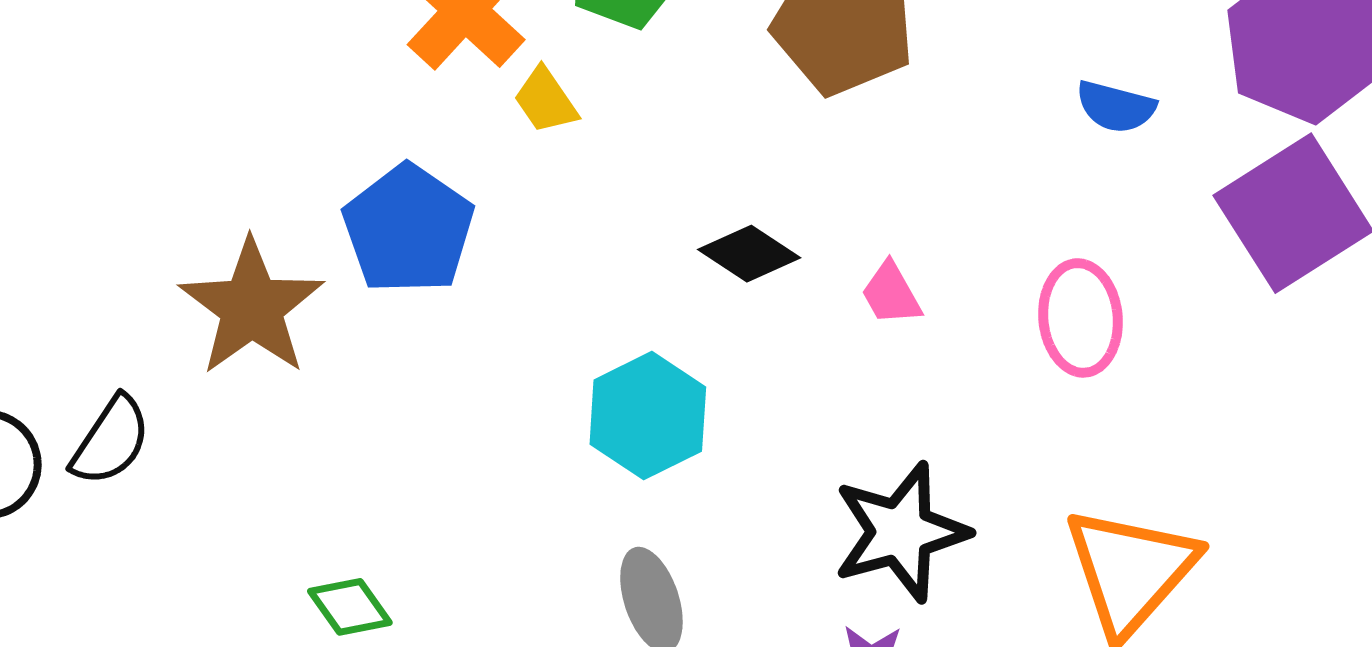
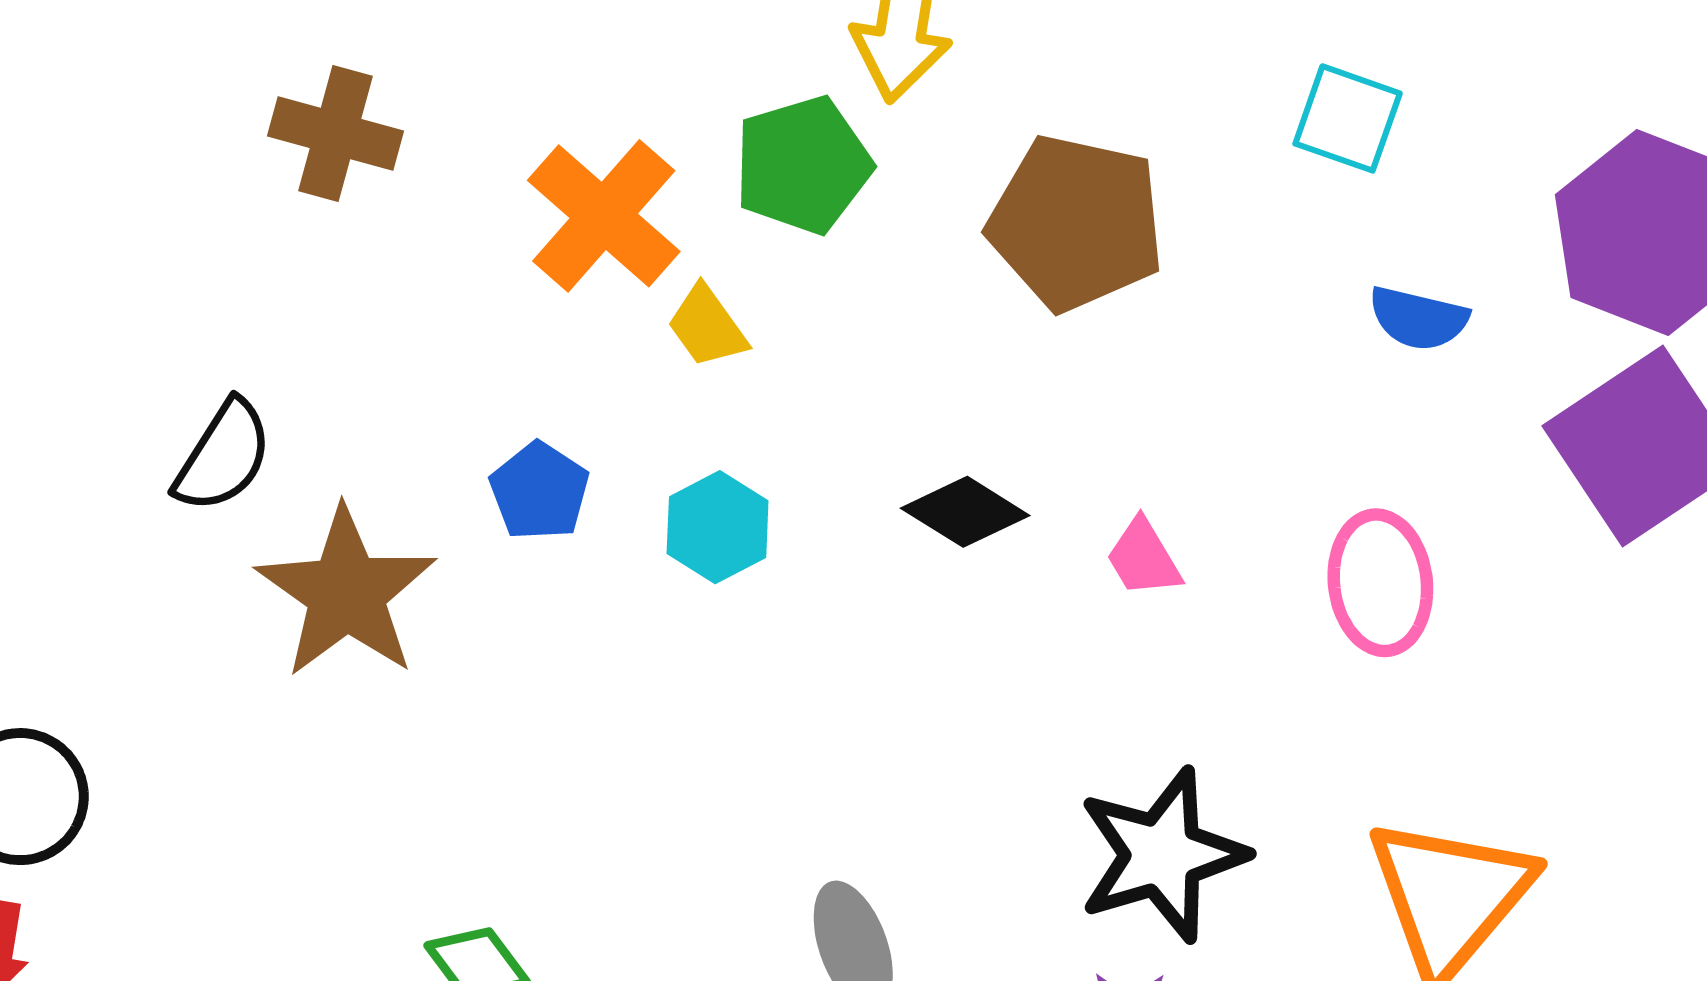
blue pentagon: (408, 229) -> (539, 491), size x0.6
cyan hexagon: (648, 416) -> (718, 527), moved, size x0.7
black semicircle: (111, 441) -> (223, 456), moved

